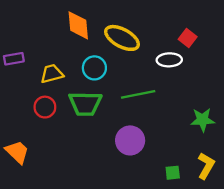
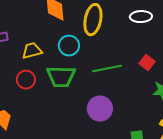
yellow ellipse: (122, 38) -> (93, 20), turned 72
red square: (188, 38) -> (147, 63), moved
white ellipse: (169, 60) -> (141, 17), moved

